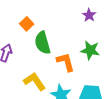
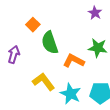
orange L-shape: (66, 62) -> (74, 61), turned -45

